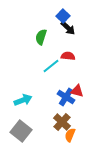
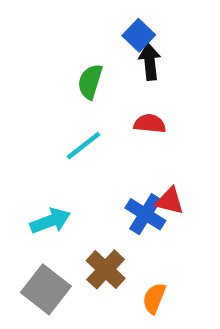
black arrow: (68, 28) -> (150, 62), turned -140
cyan line: (51, 66) -> (83, 146), moved
brown cross: (62, 122) -> (106, 269), moved

